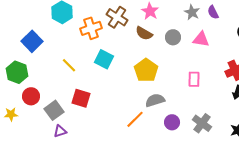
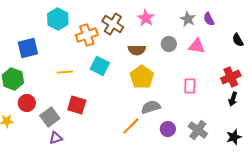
brown semicircle: (144, 33) -> (137, 50), moved, turned -30
blue square: (32, 41) -> (28, 48), turned 30
yellow line: (69, 65) -> (65, 72), turned -49

